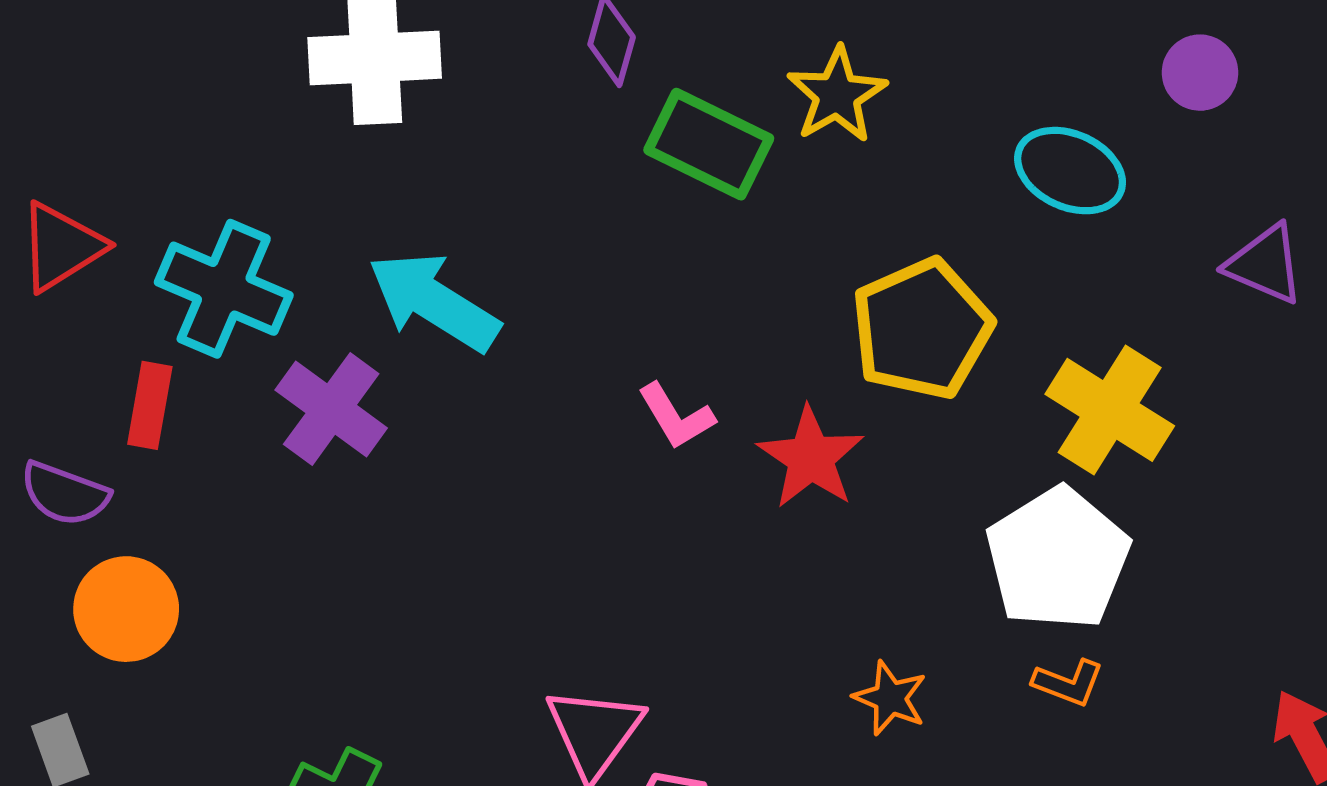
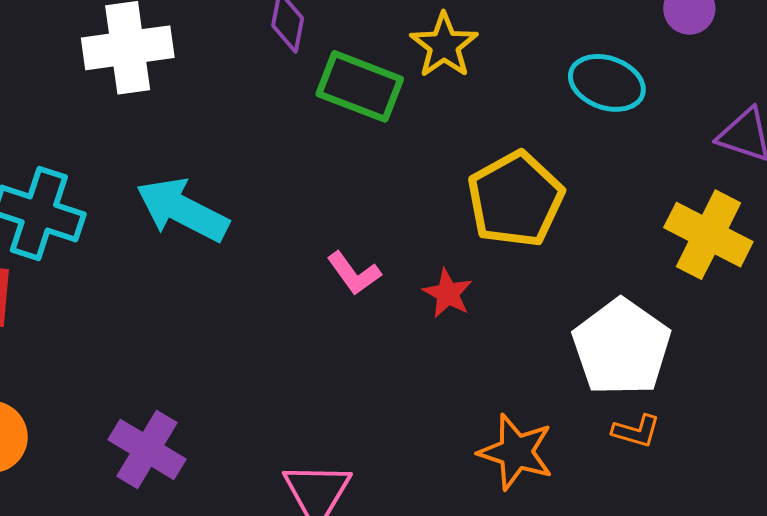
purple cross: (331, 409) -> (147, 449), moved
yellow cross: (1110, 410) -> (708, 235), moved
red star: (811, 458) -> (448, 293), size x0.7
orange star: (890, 698) -> (516, 452), size x1.5

